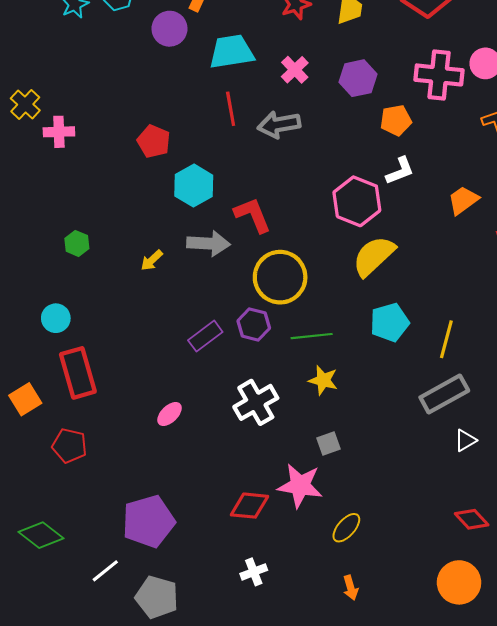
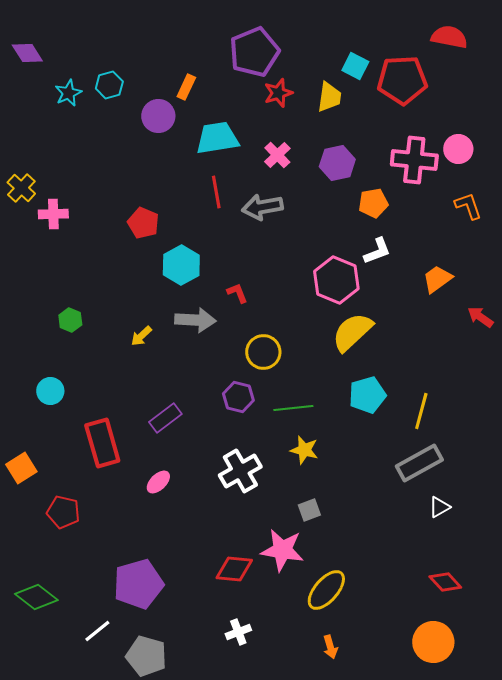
red L-shape: (253, 215) -> (237, 293), size x0.6
yellow circle: (280, 277) -> (263, 352), size x0.7
purple rectangle: (205, 336) -> (165, 418), moved
red rectangle: (78, 373) -> (102, 443), moved
yellow ellipse: (346, 528) -> (326, 590), size x1.4

